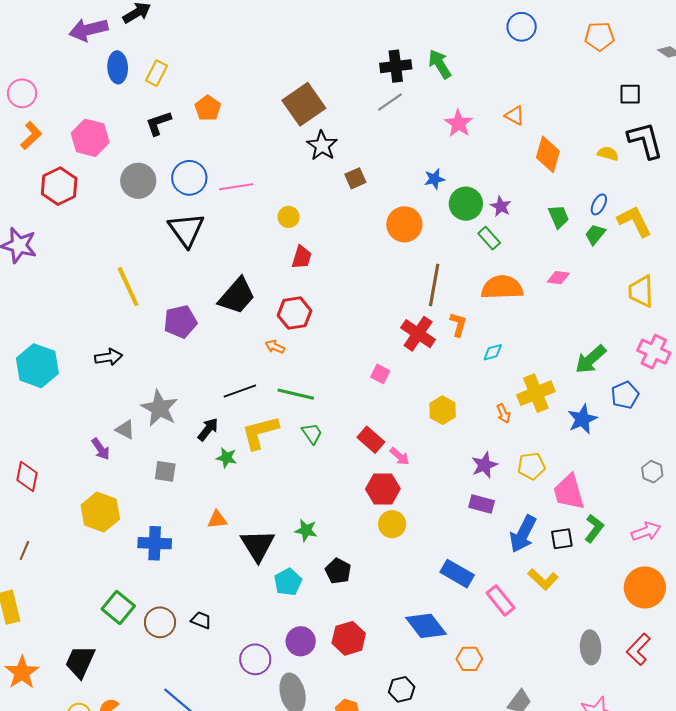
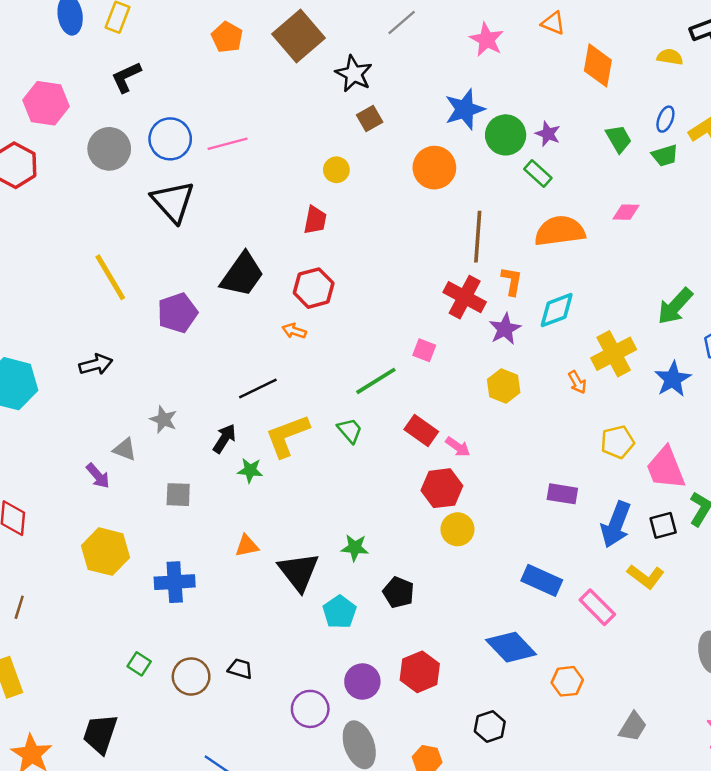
orange pentagon: (208, 108) -> (227, 37), moved
black star: (322, 146) -> (354, 74), moved
blue star: (434, 179) -> (465, 109), size x1.6
yellow circle: (289, 217) -> (336, 170), moved
green trapezoid: (595, 234) -> (665, 156), turned -140
cyan diamond: (493, 352) -> (557, 310), size x1.6
green line: (296, 394) -> (376, 381), moved, turned -39
gray star: (159, 408) -> (163, 419), size x0.6
purple star: (484, 465) -> (505, 329), moved
green square: (118, 607) -> (139, 664), size x0.6

